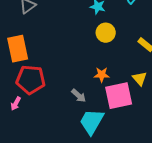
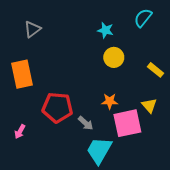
red pentagon: (31, 80) -> (57, 108), moved

